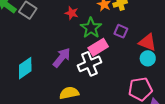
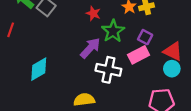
pink rectangle: (98, 47) -> (139, 55), moved
purple arrow: (62, 58) -> (90, 48), moved
white cross: (89, 64) -> (108, 70), turned 30

